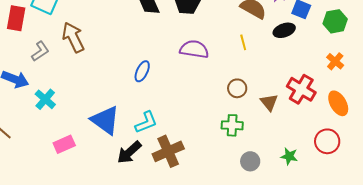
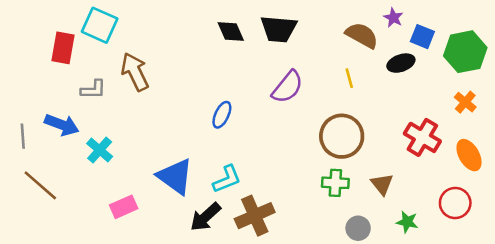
green hexagon: (335, 21) -> (465, 52), size x1.4
purple semicircle: (194, 49) -> (287, 87), turned 120
gray L-shape: (40, 51) -> (93, 90), turned 35
brown circle: (237, 88) -> (342, 136), size x1.8
brown triangle: (269, 102) -> (382, 184), moved

